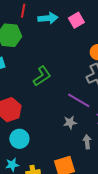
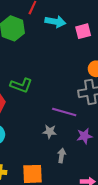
green L-shape: (42, 76) -> (21, 85), moved, turned 40
purple line: (79, 100) -> (64, 112), turned -30

